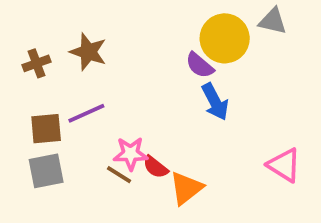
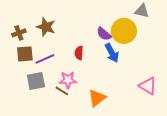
yellow circle: (225, 38) -> (124, 31), moved
brown square: (46, 129) -> (25, 54), moved
red semicircle: (156, 167) -> (79, 53), moved, turned 56
gray square: (46, 171) -> (36, 81), moved

